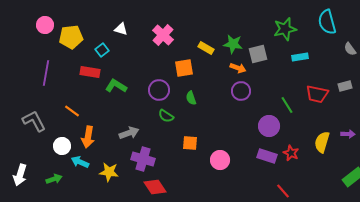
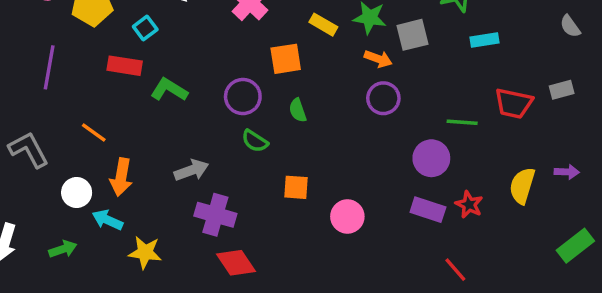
green line: (287, 105) -> (462, 122), turned -54
yellow star: (109, 172) -> (145, 252), moved

